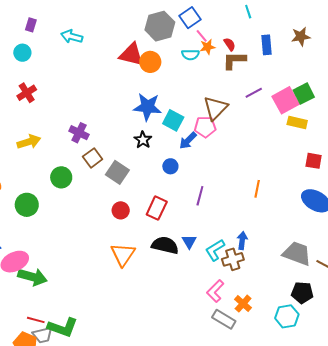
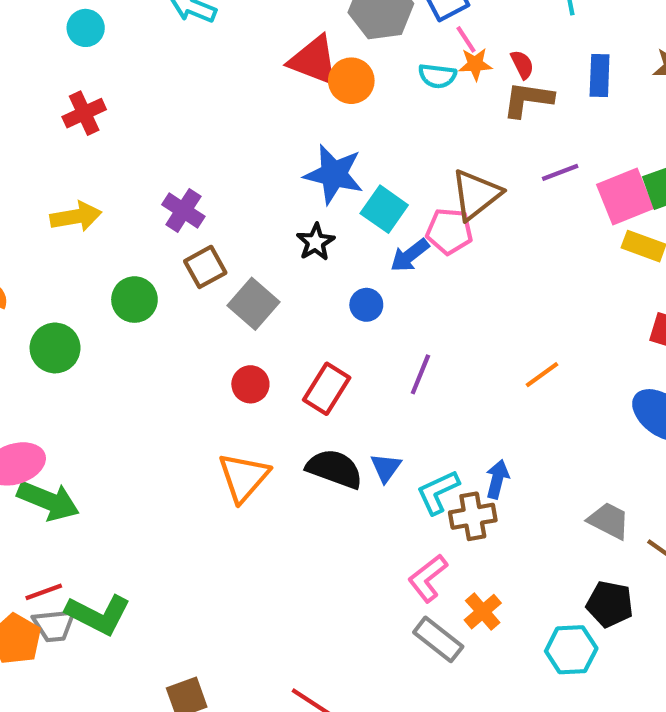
orange line: (257, 189) -> (542, 375), turned 36
gray trapezoid: (297, 253) -> (609, 521), size x0.7
red line: (36, 320) -> (44, 592), turned -42

